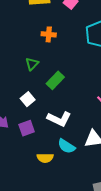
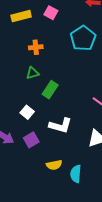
green triangle: (32, 64) -> (33, 73), moved, turned 40
cyan semicircle: (66, 146) -> (76, 174), moved, turned 72

